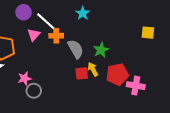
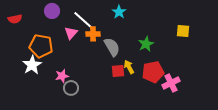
purple circle: (24, 12) -> (52, 11), moved
green star: (101, 50) -> (146, 44), moved
pink cross: (136, 86) -> (171, 83), turned -36

